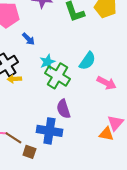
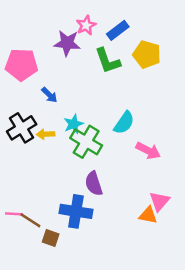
yellow arrow: (14, 79) -> (46, 134), moved

